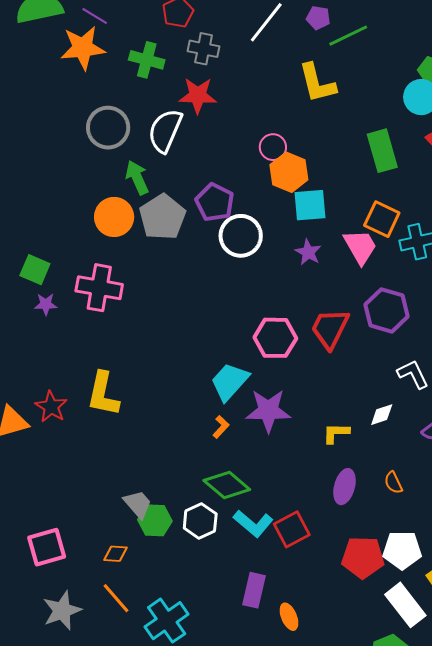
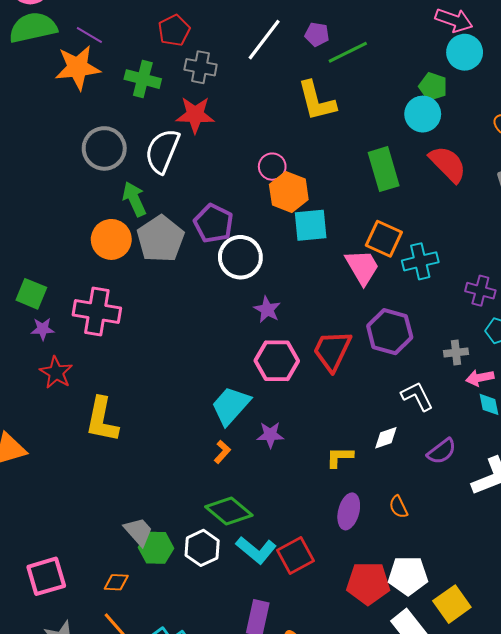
purple star: (308, 252) -> (267, 309), moved
red star: (51, 407) -> (56, 373), moved
purple star: (268, 411) -> (270, 435), size x0.6

